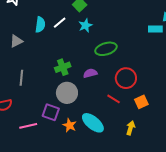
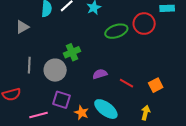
purple semicircle: (90, 73) -> (100, 74), moved
red circle: (126, 78) -> (144, 24), moved
gray circle: (67, 93) -> (55, 70), moved

